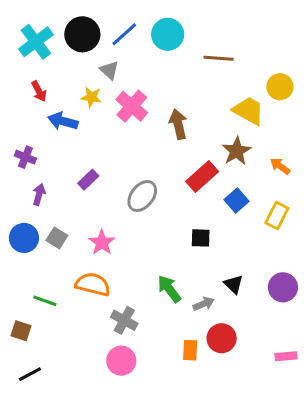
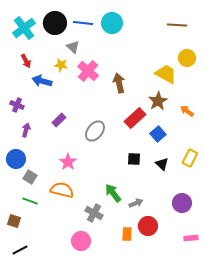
blue line: (124, 34) -> (83, 23), turned 48
brown line: (219, 58) -> (177, 25), moved
yellow rectangle: (277, 215) -> (190, 158), moved
gray square: (57, 238) -> (30, 177), moved
black triangle: (234, 284) -> (162, 164), moved
purple circle: (283, 287) -> (182, 203), moved
gray cross: (124, 320) -> (94, 213), moved

